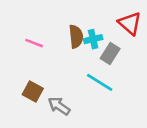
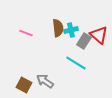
red triangle: (130, 23) -> (99, 35), moved
brown square: (33, 92) -> (24, 85), moved

